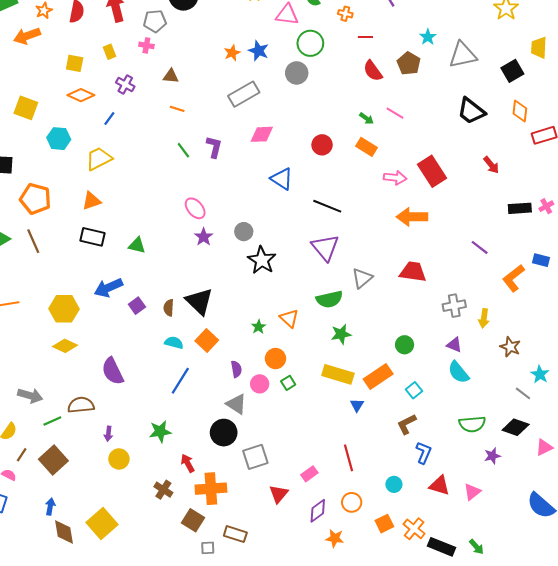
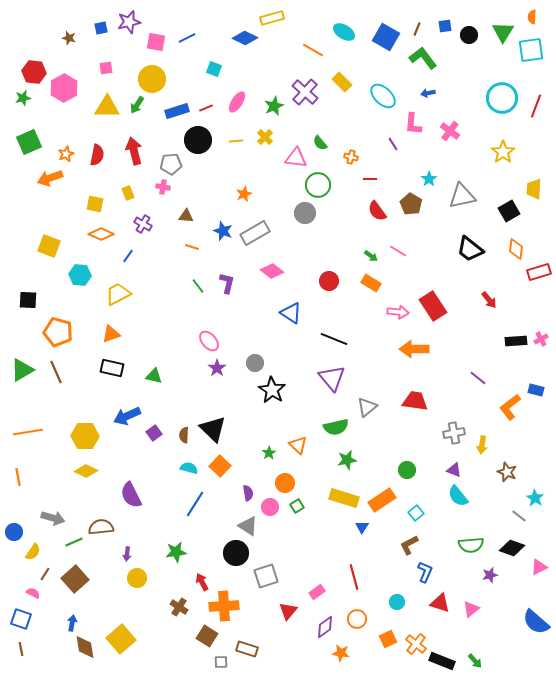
blue star: (259, 51) -> (223, 231), moved
pink diamond: (262, 134) -> (272, 271), turned 40

